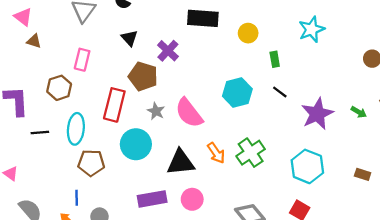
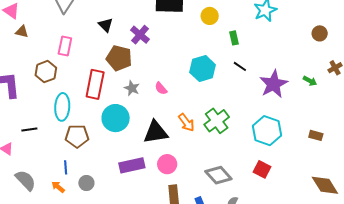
pink semicircle: (189, 113) -> (161, 88), size x0.5
black line: (40, 132) -> (29, 129), moved

